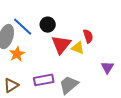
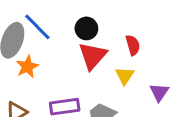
black circle: (48, 25) -> (86, 28), moved
yellow triangle: (78, 48) -> (125, 76), moved, turned 40

